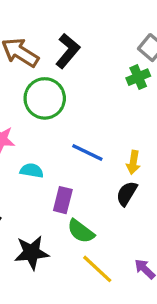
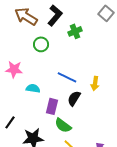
green cross: (138, 77) -> (75, 31), moved
green circle: (45, 98) -> (41, 44), size x0.6
black semicircle: (127, 194) -> (74, 98), moved

